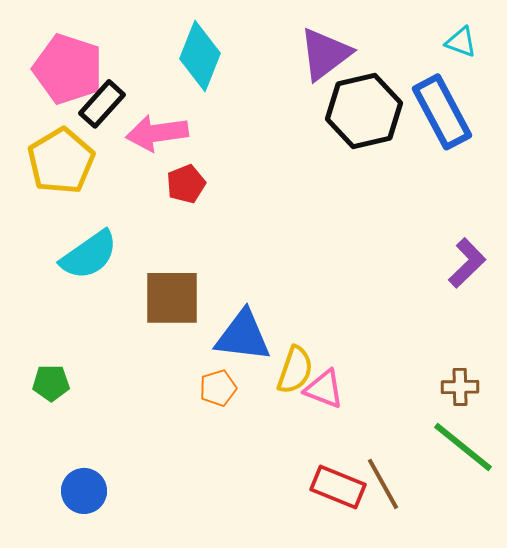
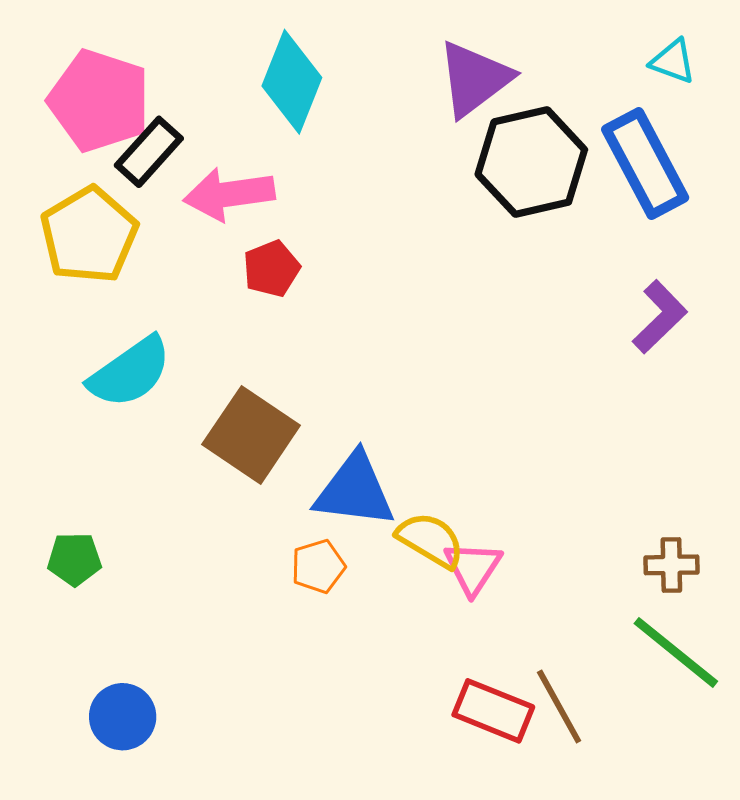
purple L-shape: (467, 263) -> (660, 317), moved
brown square: (172, 298) -> (251, 435), turned 34
yellow semicircle: (295, 370) -> (431, 540), turned -78
pink triangle: (324, 389) -> (473, 568), turned 42

